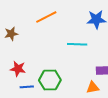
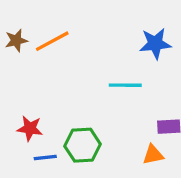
orange line: (46, 17) -> (52, 41), moved
brown star: (11, 34) -> (16, 40), moved

